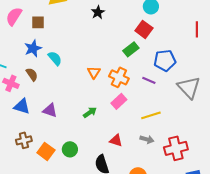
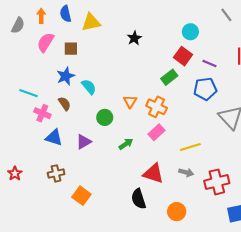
purple line: (149, 80) -> (209, 63), moved
purple triangle: (50, 110) -> (84, 142), turned -49
red triangle: (116, 140) -> (153, 173), size x1.5
green circle: (70, 149) -> (105, 117), moved
orange square: (46, 151) -> (81, 196), moved

